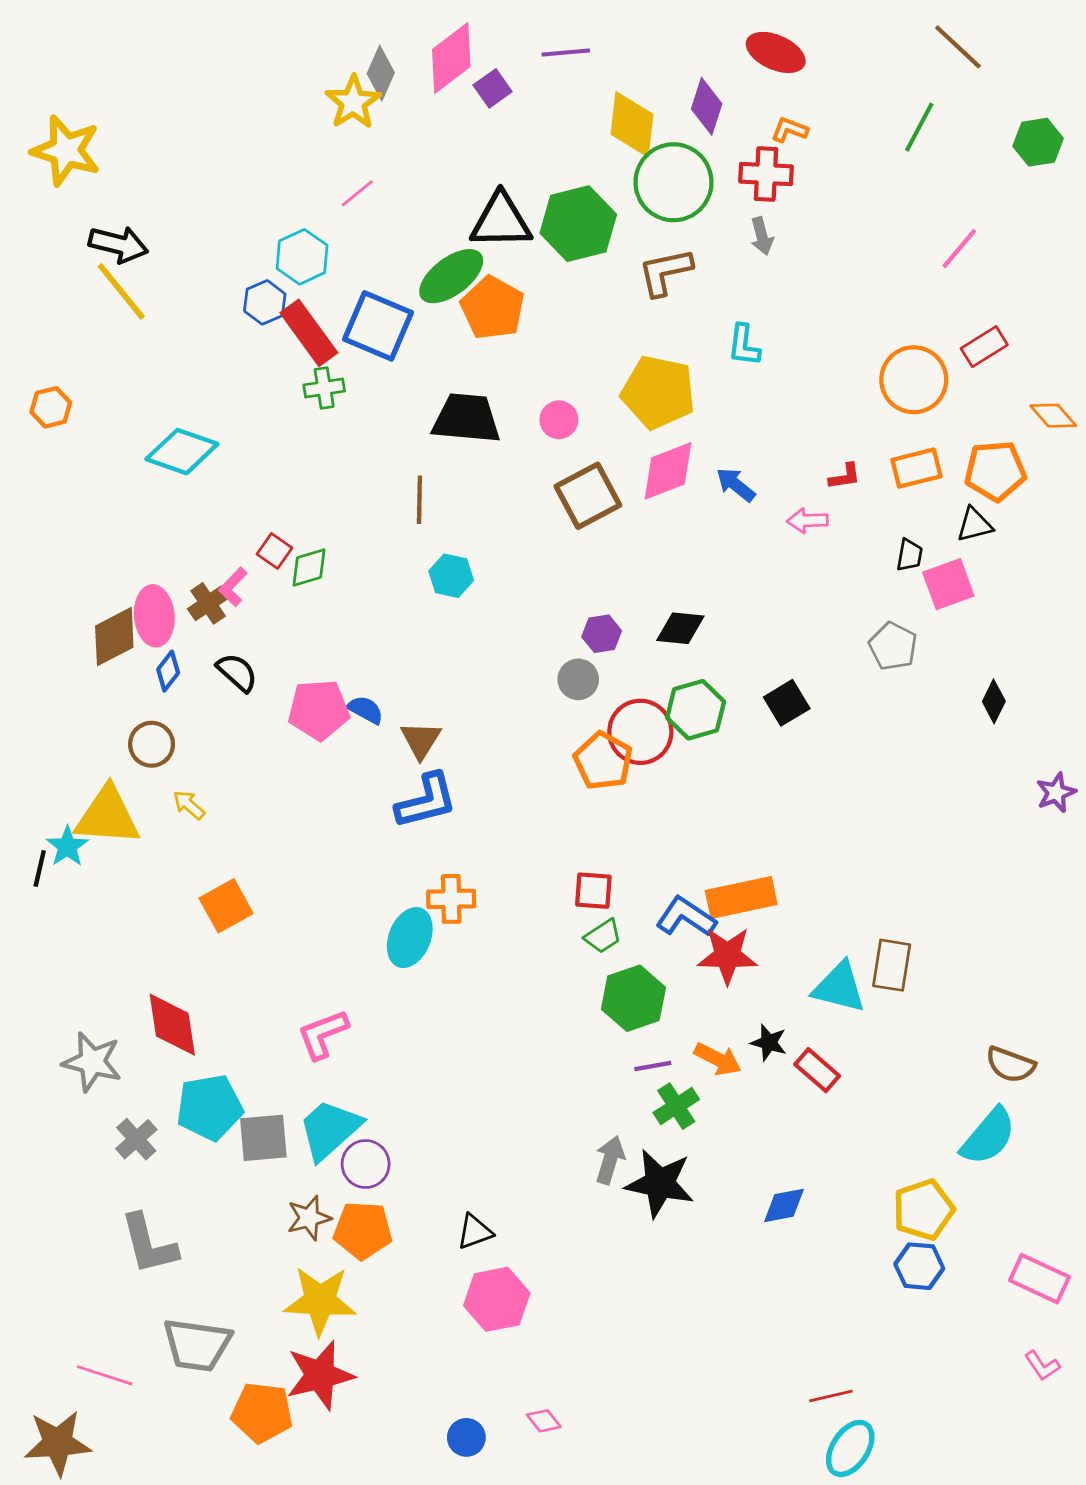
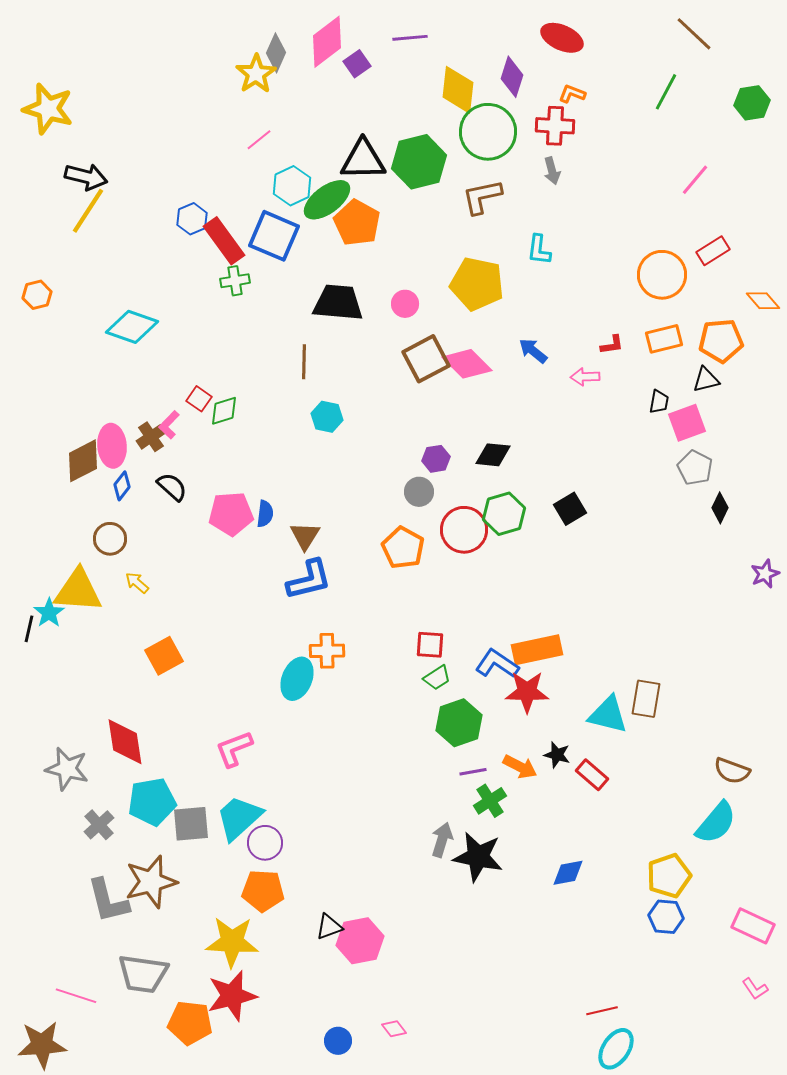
cyan hexagon: (302, 257) -> (292, 186), moved
yellow line: (121, 291) -> (88, 211), turned 72
pink diamond: (668, 471) -> (467, 364), moved, turned 66
gray pentagon: (893, 646) -> (695, 468), moved
blue semicircle: (366, 710) -> (265, 514), turned 68
orange pentagon: (603, 761) -> (403, 548), moved
brown star: (309, 1218) -> (151, 882), moved, size x1.6
black triangle: (475, 1232) -> (329, 927), moved

